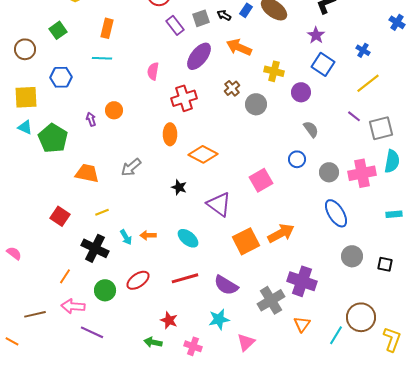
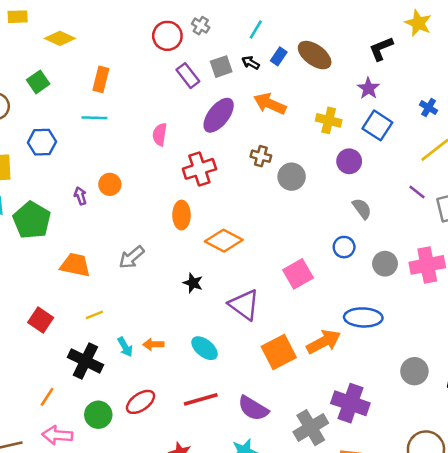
yellow cross: (274, 71) -> (329, 120), moved
brown cross: (232, 88) -> (261, 156), turned -35
blue ellipse: (336, 213) -> (363, 317), moved, turned -56

